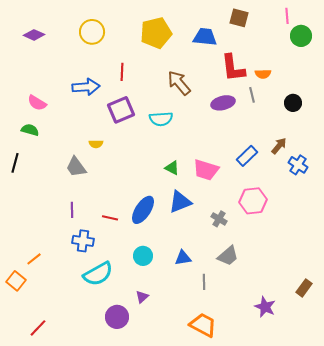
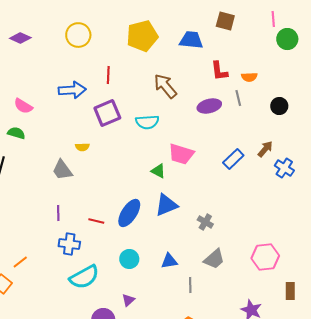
red L-shape: (233, 68) -> (219, 71), size x0.7
pink trapezoid: (206, 170) -> (181, 154), moved
pink hexagon: (253, 201) -> (265, 257), moved
brown rectangle: (304, 288) -> (290, 291), turned -36

